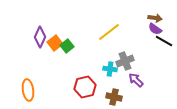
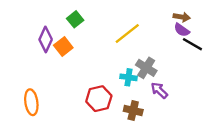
green square: (67, 46) -> (75, 19), moved
gray cross: (125, 61) -> (146, 68), turned -36

